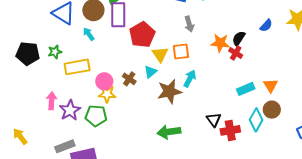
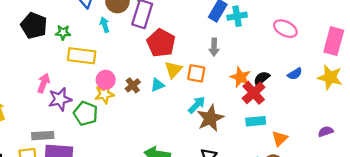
red pentagon: (142, 35) -> (161, 43), turned -30
red cross: (236, 53) -> (254, 93), size x1.5
cyan rectangle: (246, 89) -> (256, 121), moved
brown star: (169, 91) -> (210, 118), moved, turned -30
yellow star: (107, 94) -> (104, 94), turned -30

